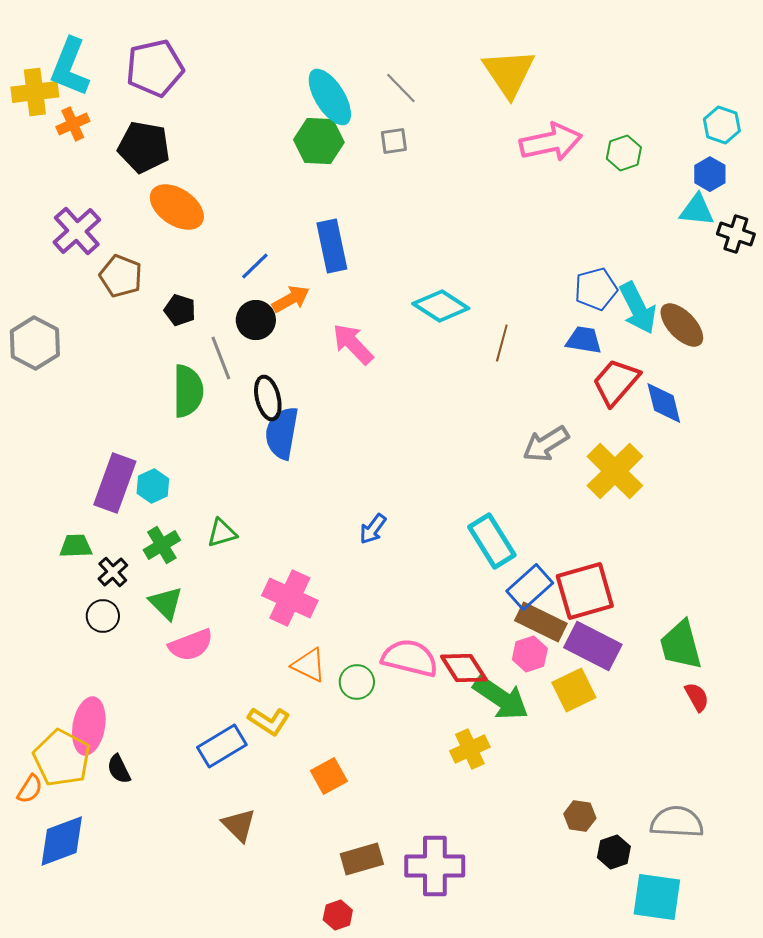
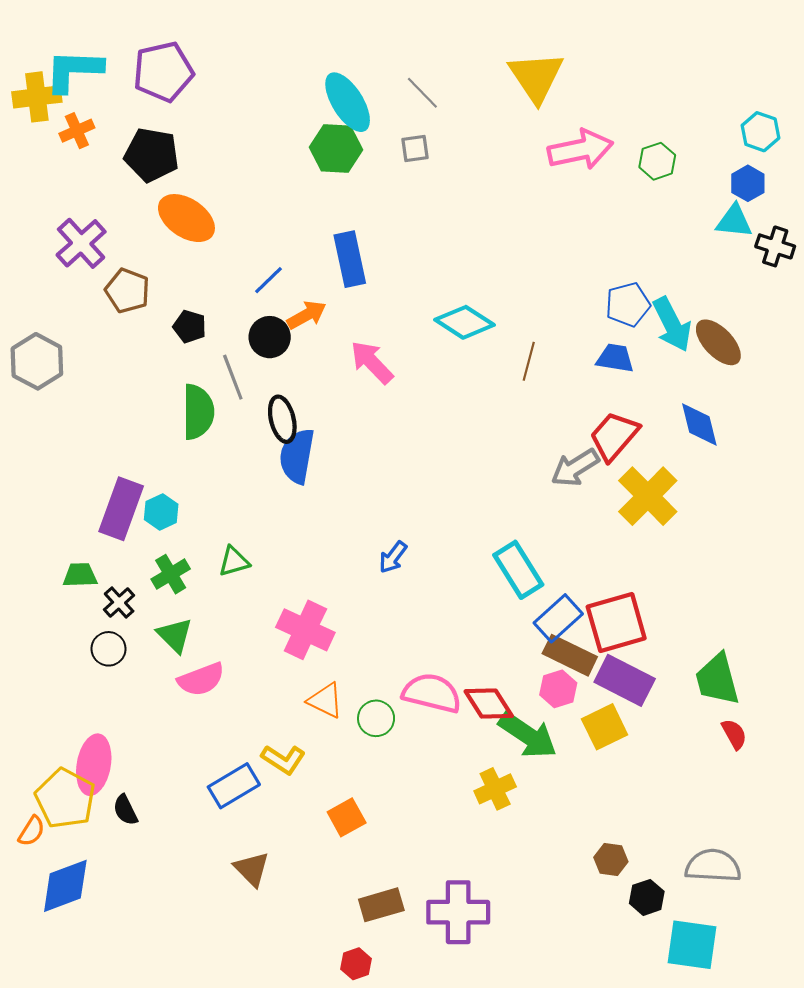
cyan L-shape: (70, 67) -> (74, 71), turned 70
red trapezoid: (616, 382) -> (614, 436), moved

